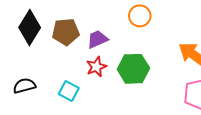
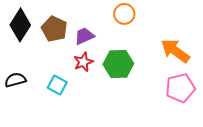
brown pentagon: (66, 32) -> (54, 29), turned 30

